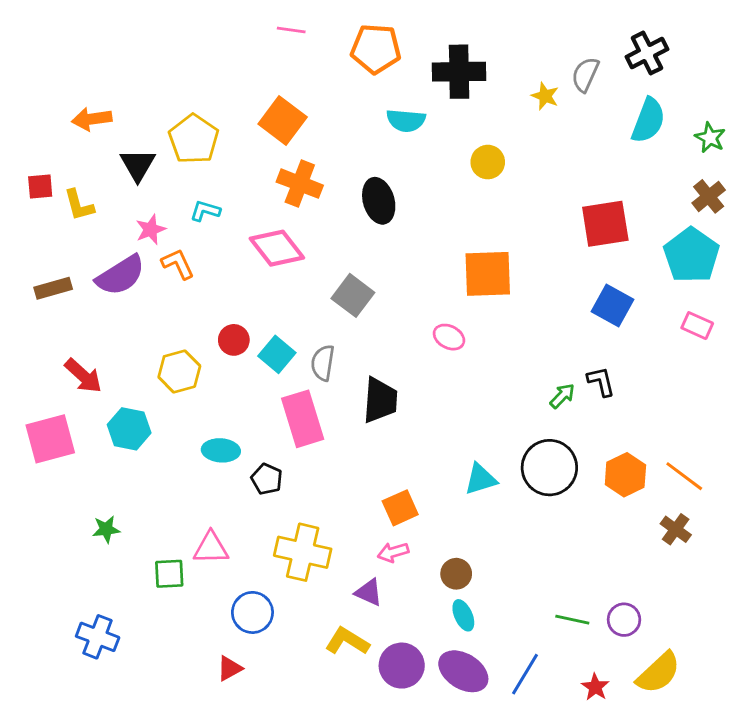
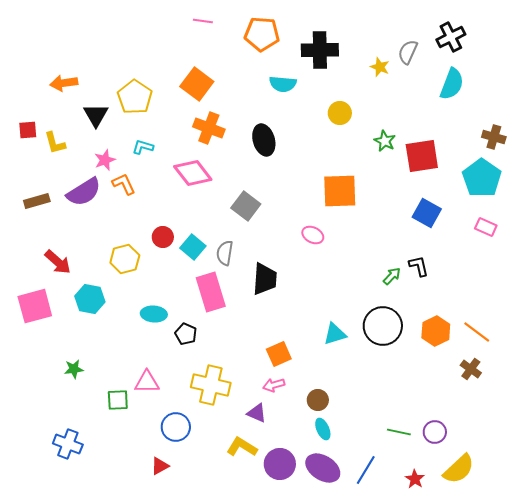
green star: (710, 138) -> (385, 141), moved
brown cross: (709, 196) -> (494, 137), turned -35

